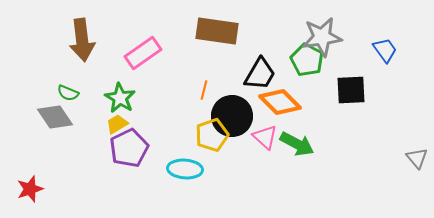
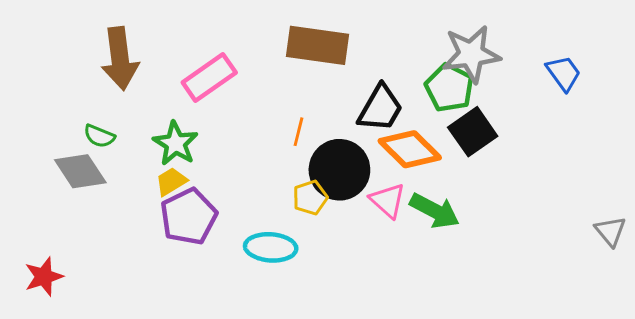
black square: (351, 90) -> (473, 132), moved, turned -32
yellow pentagon: (212, 135) -> (310, 198), size x0.7

